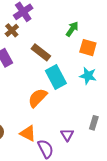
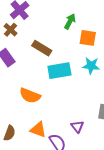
cyan rectangle: (56, 77) -> (59, 71), turned -65
orange semicircle: (38, 98) -> (30, 96), moved, turned -105

